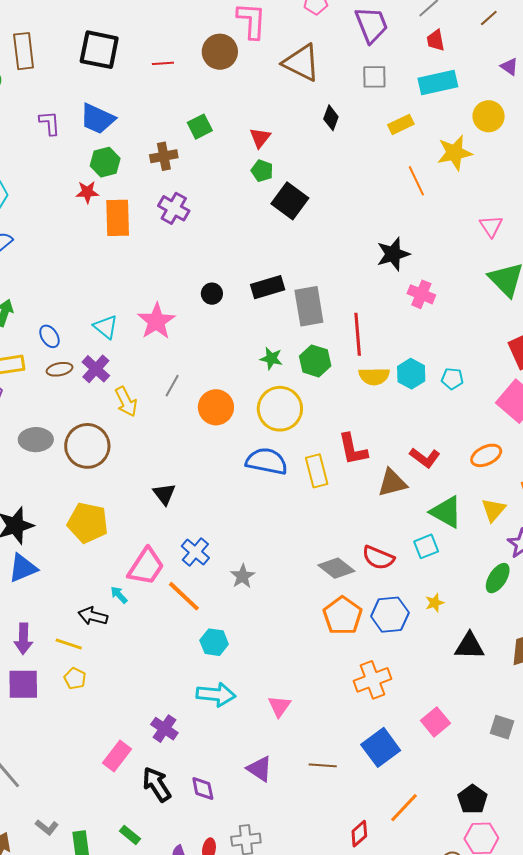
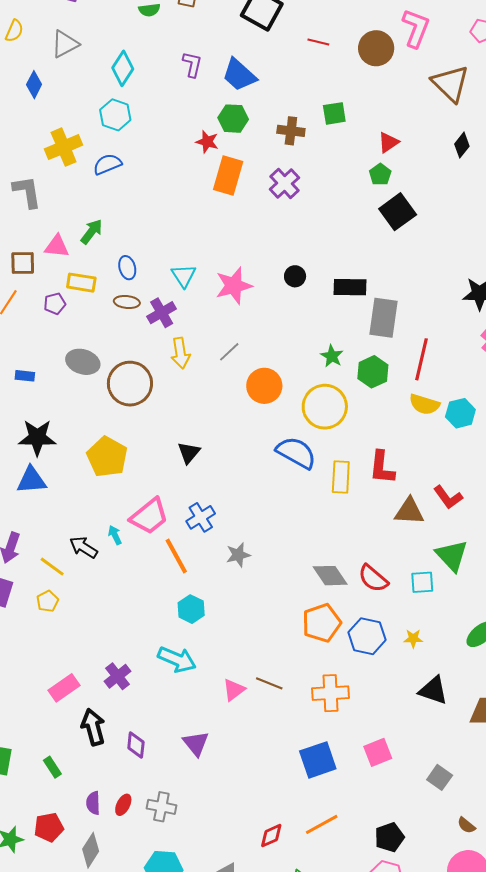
brown line: (323, 765) -> (269, 683), moved

